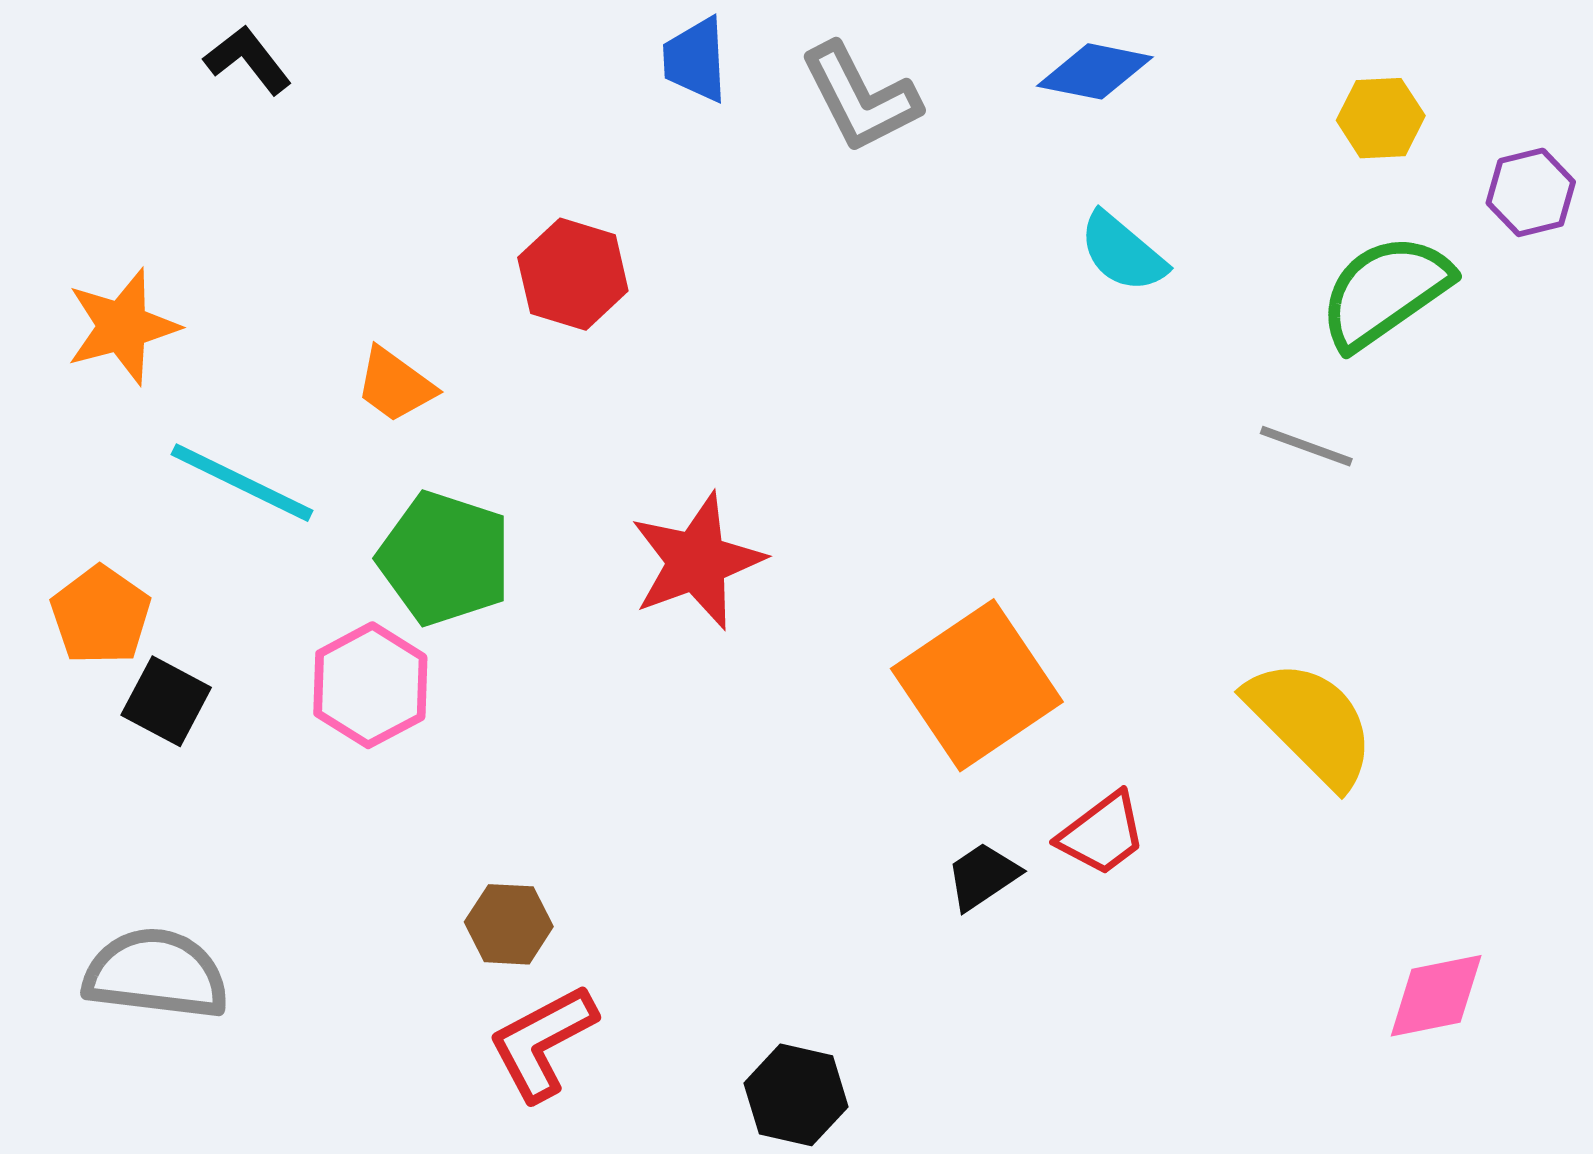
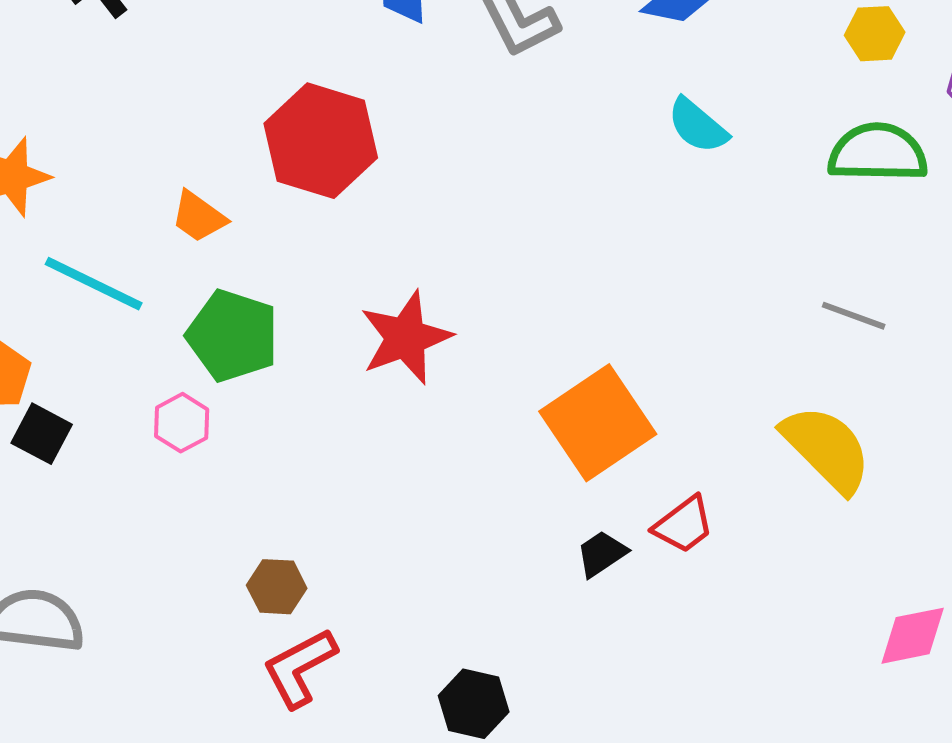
red hexagon: (573, 274) -> (321, 141), size x1.5
green semicircle: (1385, 292) -> (878, 153), turned 36
gray line: (1306, 446) -> (854, 316), moved
pink hexagon: (370, 685) -> (182, 423), size x0.7

